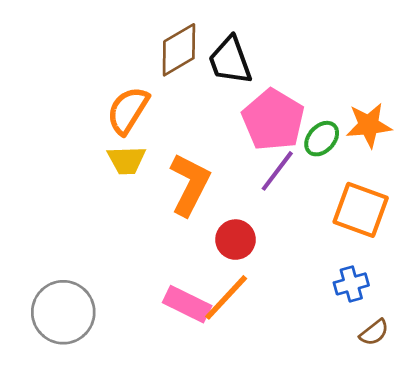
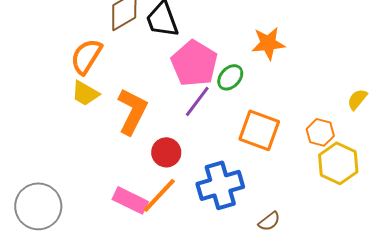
orange star: (369, 125) -> (268, 43), moved
yellow trapezoid: (127, 160) -> (85, 93), turned 32
blue cross: (351, 284) -> (220, 185), moved, size x1.8

